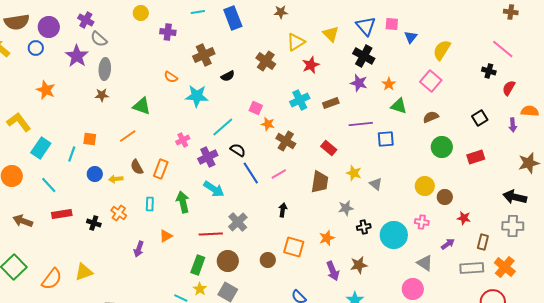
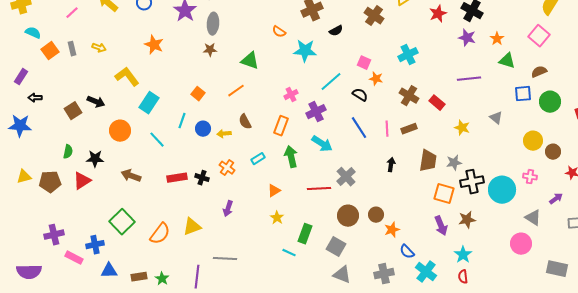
red star: (311, 65) -> (438, 14), moved
brown rectangle: (331, 103) -> (409, 129), moved
orange square: (90, 139) -> (198, 94), turned 32
blue square: (386, 139) -> (523, 94), moved
brown cross: (286, 141) -> (409, 96), moved
black semicircle: (238, 150) -> (360, 95), moved
cyan line: (72, 154) -> (182, 121), moved
orange rectangle: (161, 169) -> (281, 126), moved
pink line: (279, 174) -> (387, 129), turned -63
brown trapezoid: (320, 182) -> (428, 161), moved
gray triangle: (376, 184) -> (496, 118), moved
cyan rectangle: (150, 204) -> (258, 159), turned 56
red rectangle: (62, 214) -> (177, 178), moved
black cross: (364, 227) -> (472, 182), size x1.6
orange star: (327, 238) -> (392, 230), moved
orange square: (294, 247) -> (444, 194), moved
purple arrow: (139, 249) -> (228, 209), moved
brown circle: (228, 261) -> (348, 216), moved
green rectangle: (198, 265) -> (305, 234), moved
yellow star: (200, 289) -> (277, 218), moved

